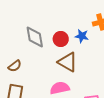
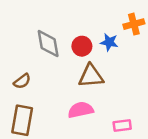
brown triangle: (68, 62) -> (91, 76), turned -35

